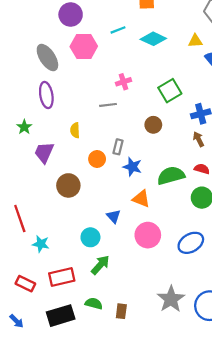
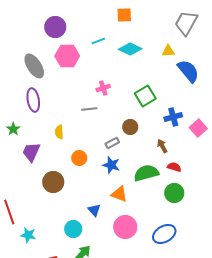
brown arrow: (199, 139) -> (162, 146), moved
gray rectangle: (118, 147) -> (112, 143), moved, turned 48

